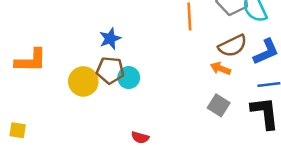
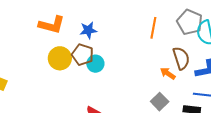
brown semicircle: (233, 46) -> (181, 58), turned -95
orange L-shape: (31, 61) -> (52, 25), moved

